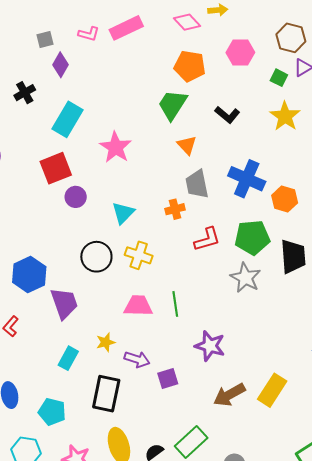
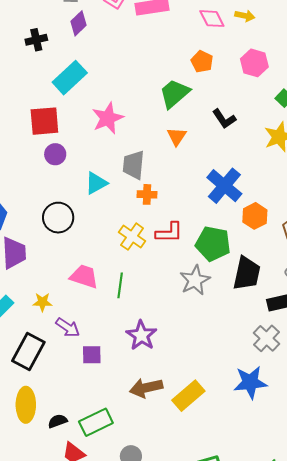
orange pentagon: (190, 66) -> (202, 62), size x0.7
gray trapezoid: (197, 184) -> (134, 165), moved
yellow cross: (139, 255) -> (132, 237), moved

